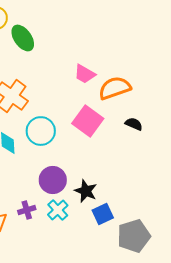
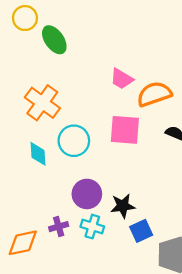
pink square: (88, 121) -> (125, 130), turned -32
black star: (86, 191) -> (123, 206), turned -30
cyan cross: (58, 210) -> (92, 227), turned -30

